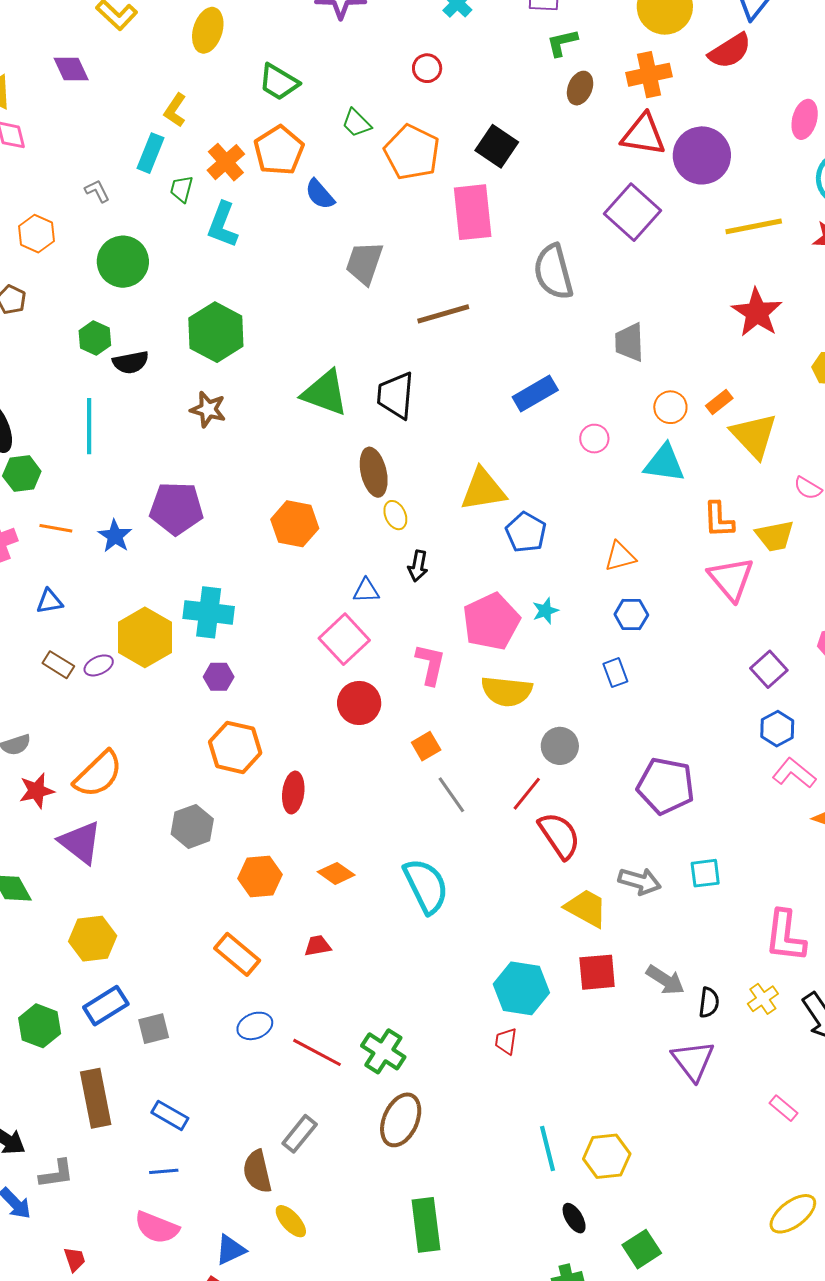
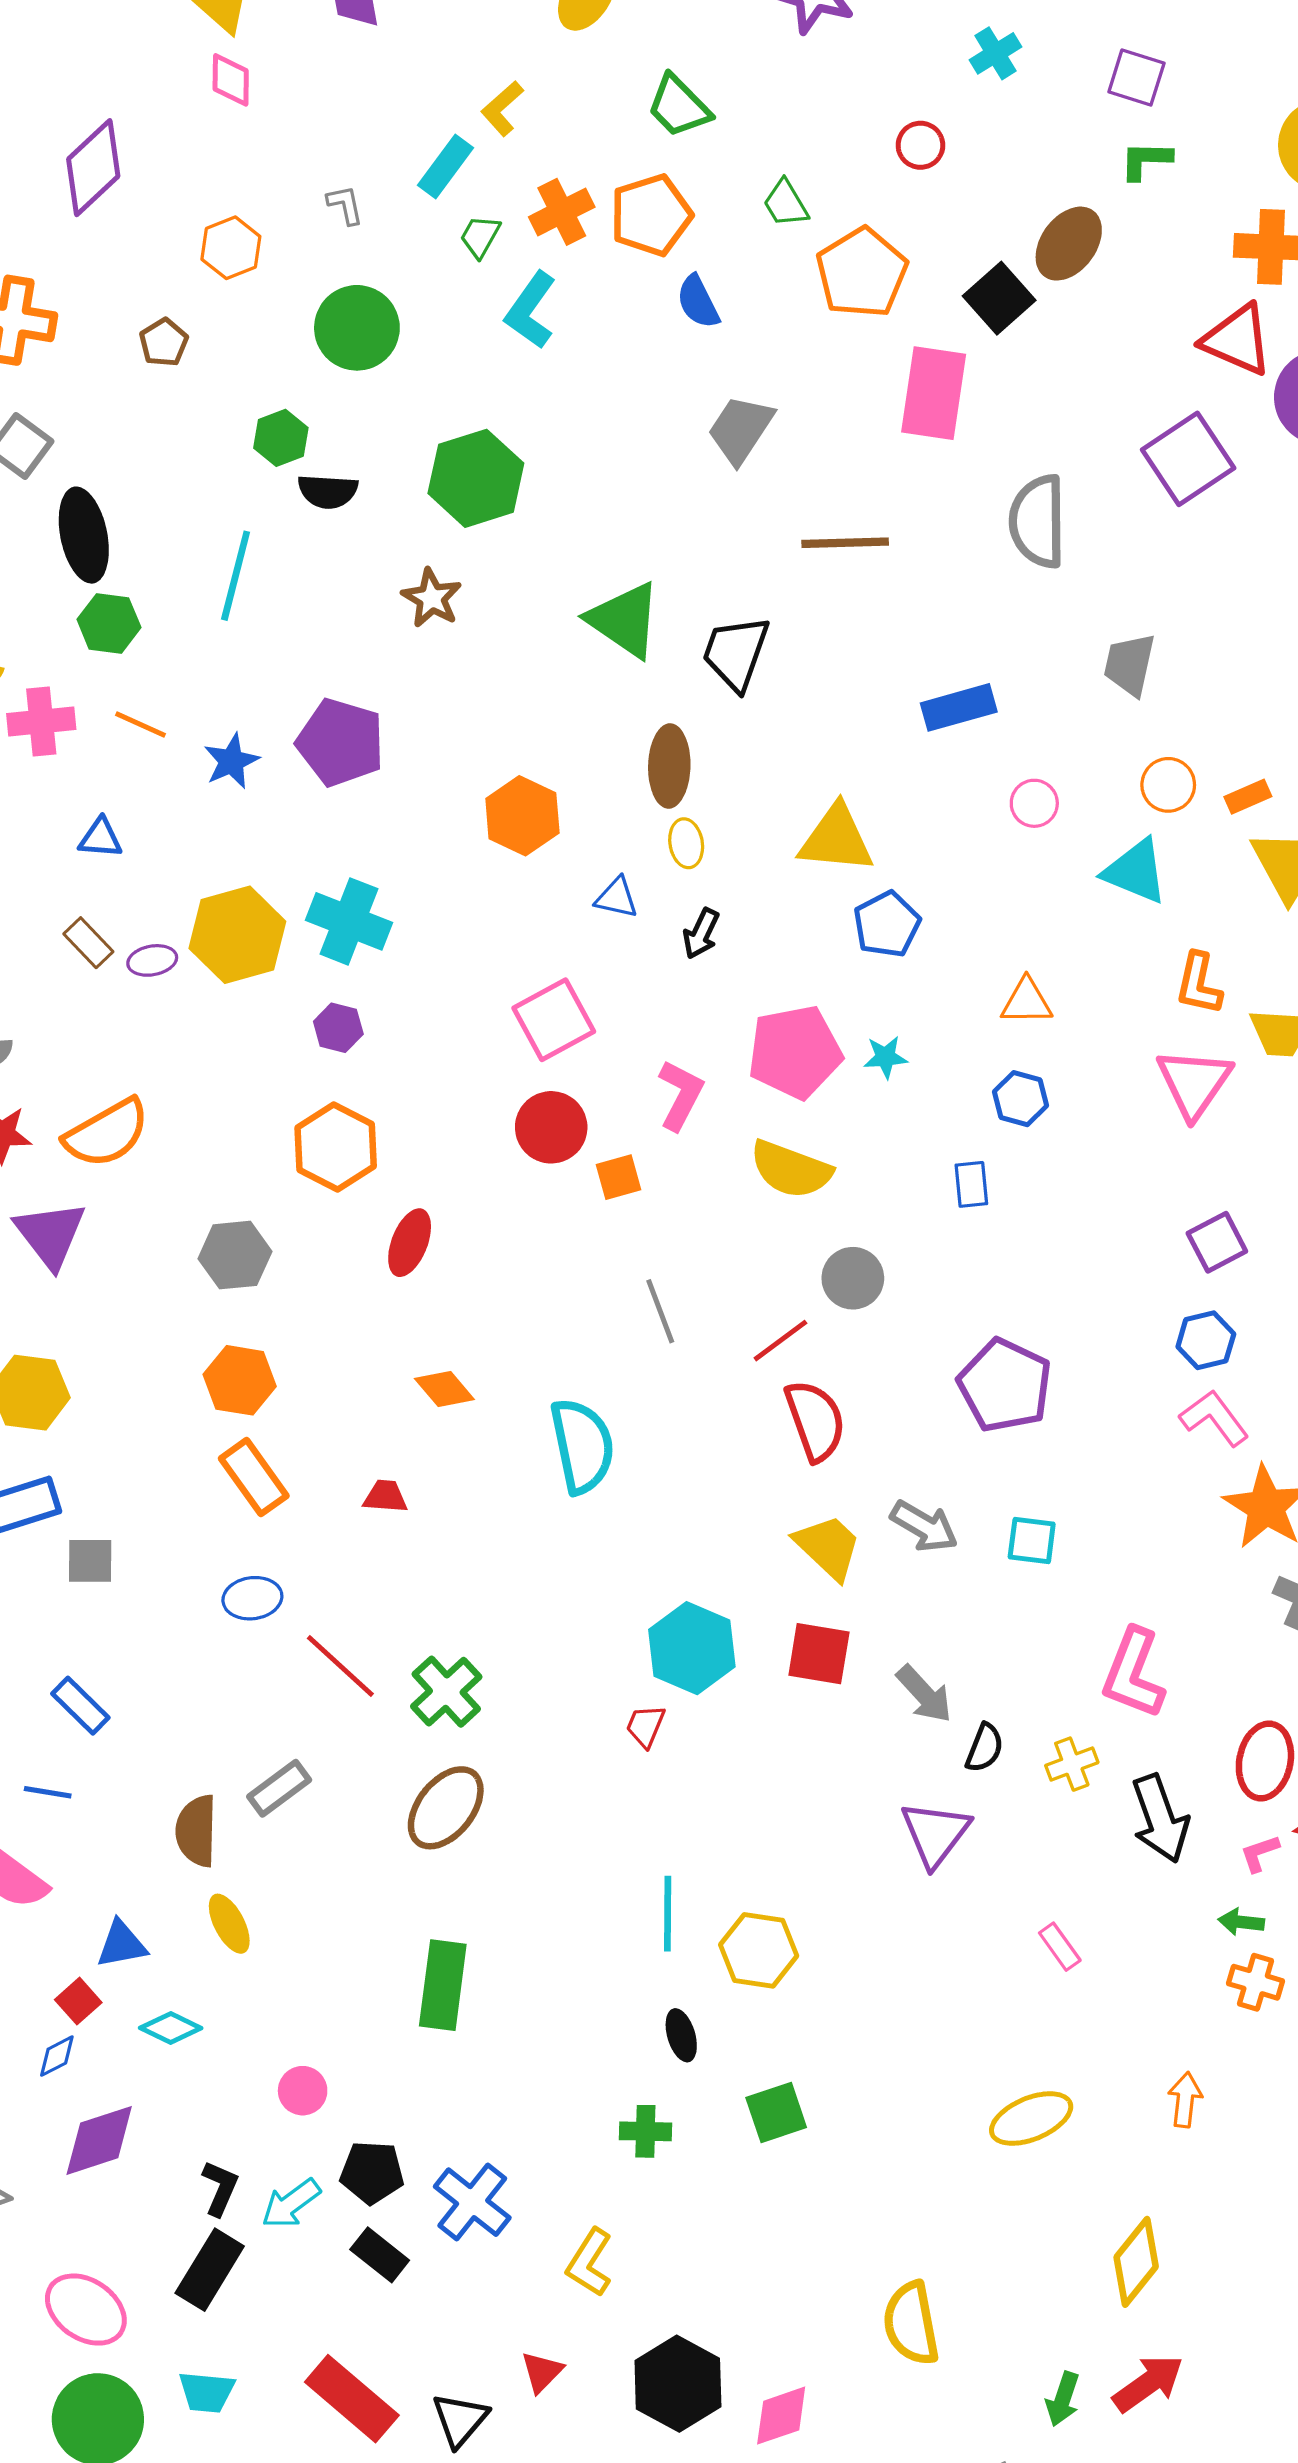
brown ellipse: (580, 88) -> (1069, 244), moved, size x1.4
blue triangle: (366, 591) -> (617, 898), moved
orange square: (426, 746) -> (619, 1177), moved
orange hexagon: (260, 877) -> (240, 1380), moved

